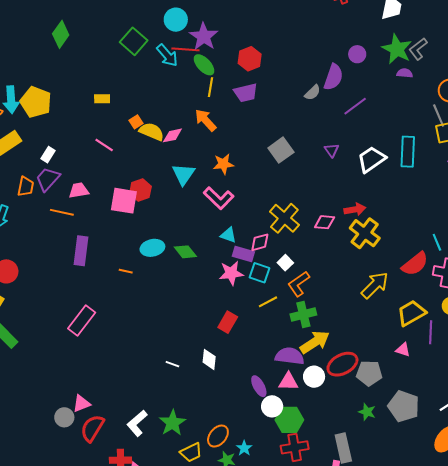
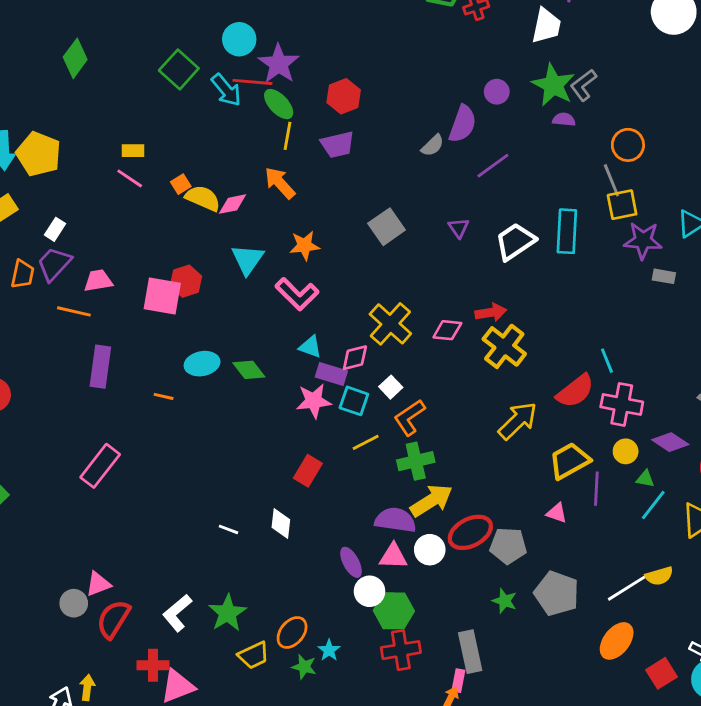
pink line: (104, 145) -> (130, 178), moved

